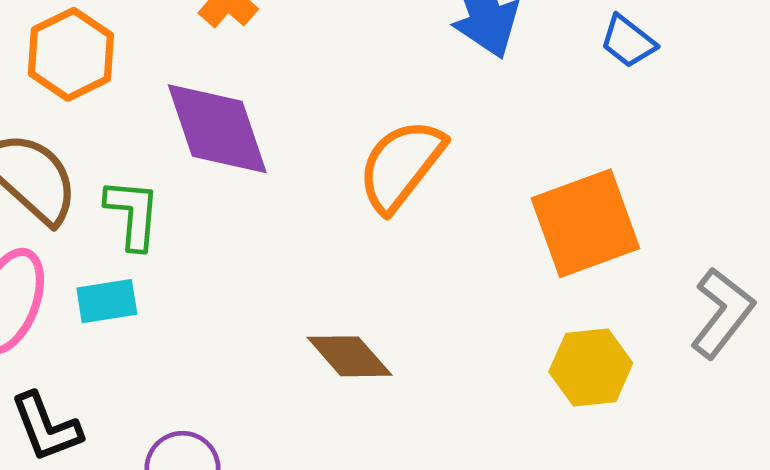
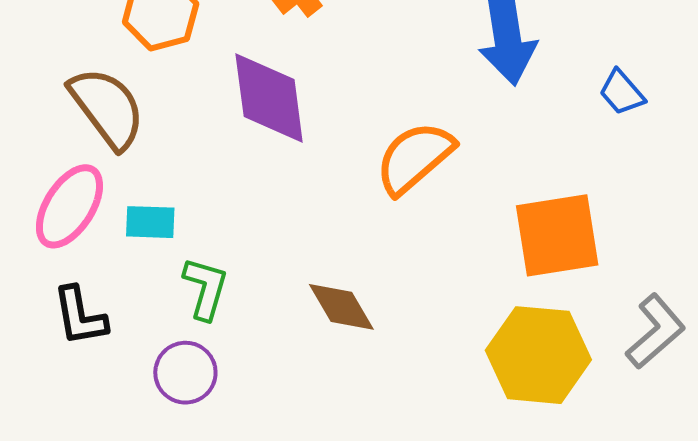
green L-shape: (133, 214) -> (206, 288), moved
yellow hexagon: (591, 367) -> (538, 355), size x1.5

